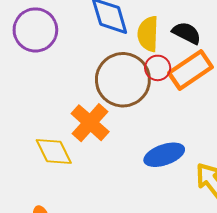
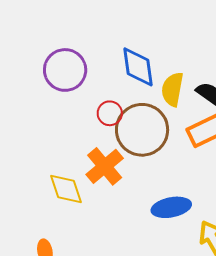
red circle: (158, 68) -> (110, 113), moved

